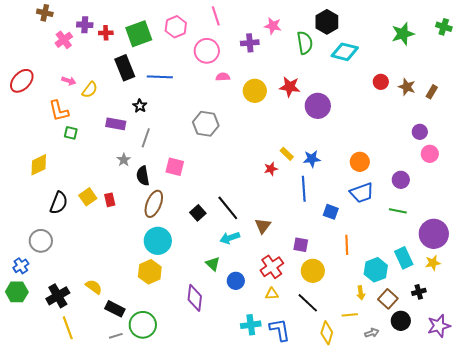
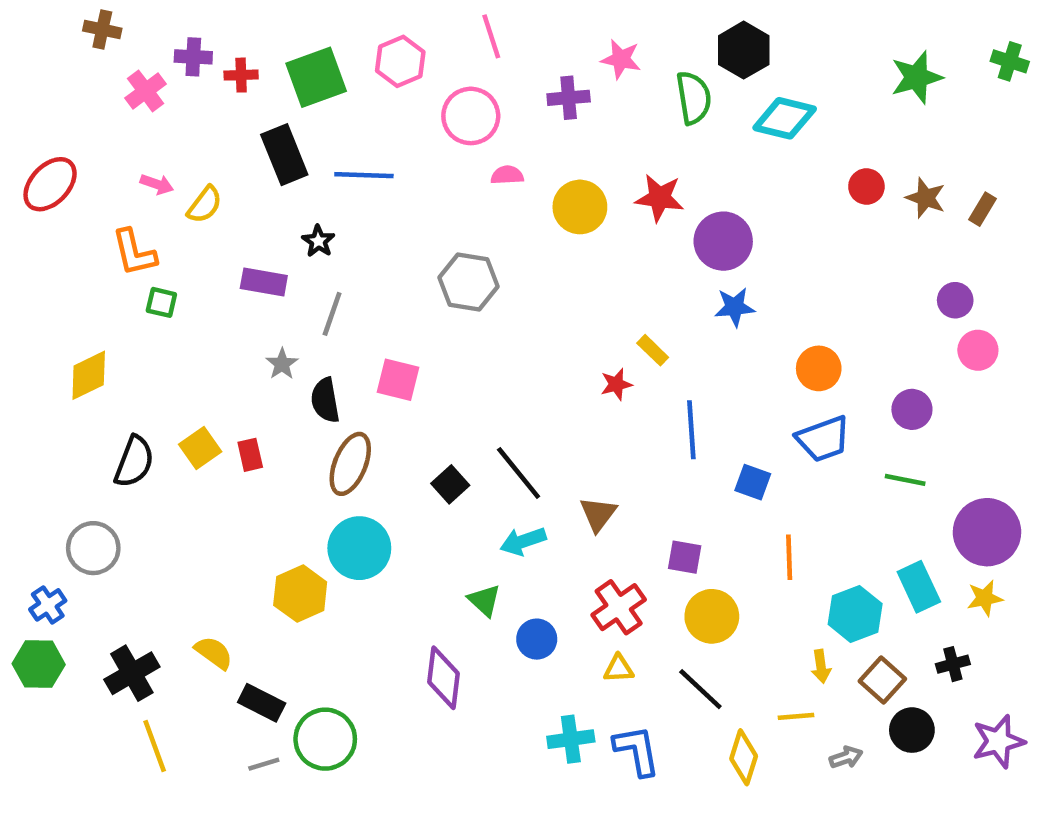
blue star: (312, 159) -> (735, 307), moved
yellow hexagon: (150, 272) -> (300, 594), moved

